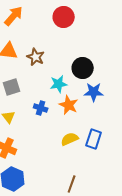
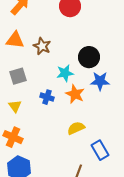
blue rectangle: (94, 139) -> (100, 150), moved, turned -48

